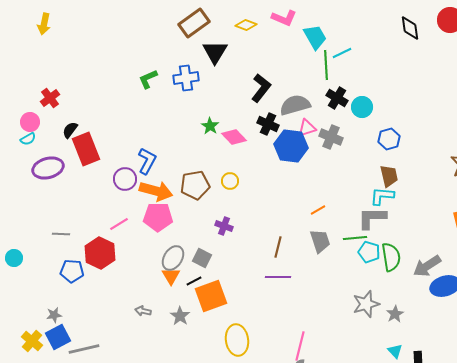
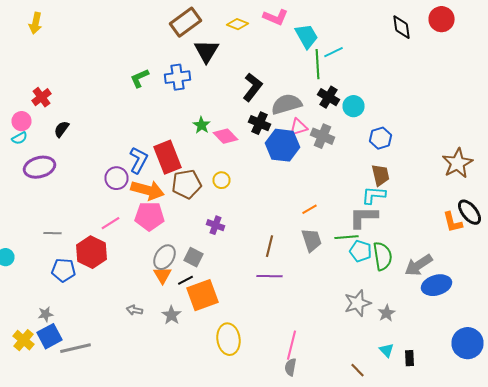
red rectangle: (86, 149) -> (168, 157), moved

